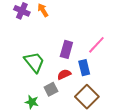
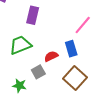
purple rectangle: (66, 49) -> (33, 15), moved
green trapezoid: (34, 62) -> (20, 45), turned -70

